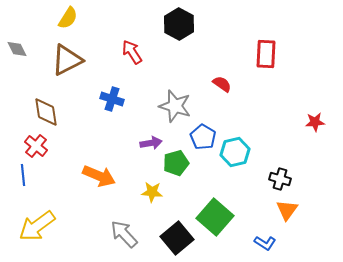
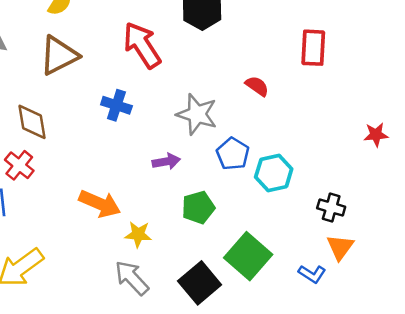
red arrow: (132, 52) -> (142, 45), size x1.5
green pentagon: (176, 163) -> (198, 207), moved
yellow star: (152, 192) -> (138, 234), moved
blue L-shape: (265, 243) -> (312, 274), moved

